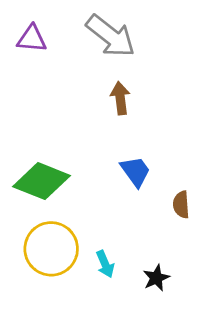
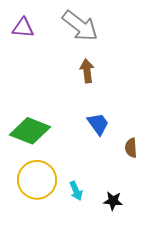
black star: (156, 278) -> (113, 201), turned 30

